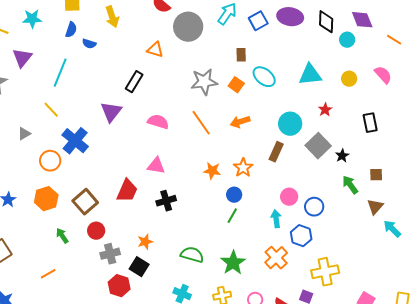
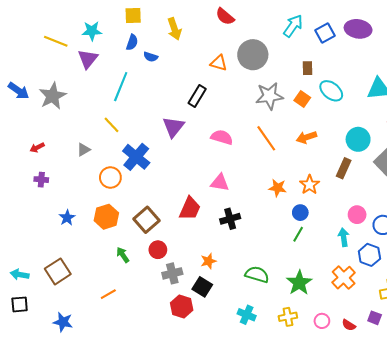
gray circle: (188, 27) -> (253, 55), moved
purple triangle: (22, 58) -> (88, 59), moved

